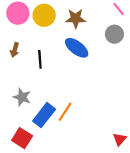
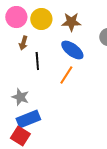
brown arrow: (15, 50) -> (23, 43), moved
orange line: (65, 112) -> (66, 75), moved
blue rectangle: (44, 115) -> (28, 119), moved, turned 30

